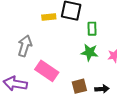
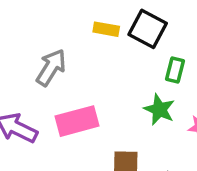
pink rectangle: (47, 71) -> (77, 121), turned -65

